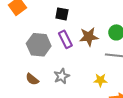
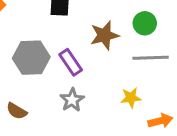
purple rectangle: (65, 39) -> (71, 62), moved
brown semicircle: (32, 79) -> (17, 111), moved

